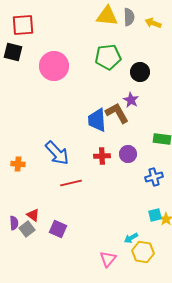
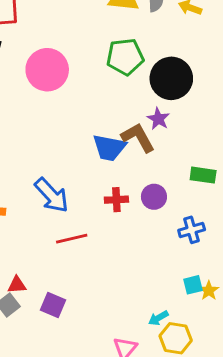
black circle: (140, 72) -> (171, 78), size x1.5
blue trapezoid: (97, 120) -> (109, 148), turned -75
red triangle: (33, 215) -> (17, 285), turned -40

